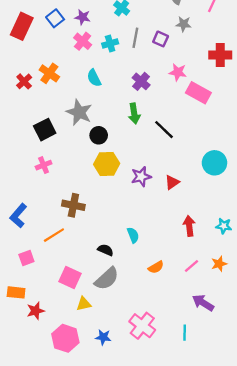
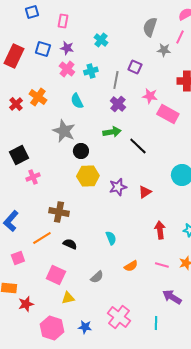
blue square: (55, 18) -> (43, 49), turned -35
gray star: (184, 24) -> (164, 50), moved
gray line: (135, 38) -> (116, 80), moved
green arrow: (134, 114) -> (112, 132), turned -90
black square: (45, 130) -> (19, 155), moved
black semicircle: (106, 250) -> (70, 244), moved
pink line: (192, 266) -> (162, 265), turned 56
gray semicircle: (107, 279) -> (97, 277), moved, size x0.6

